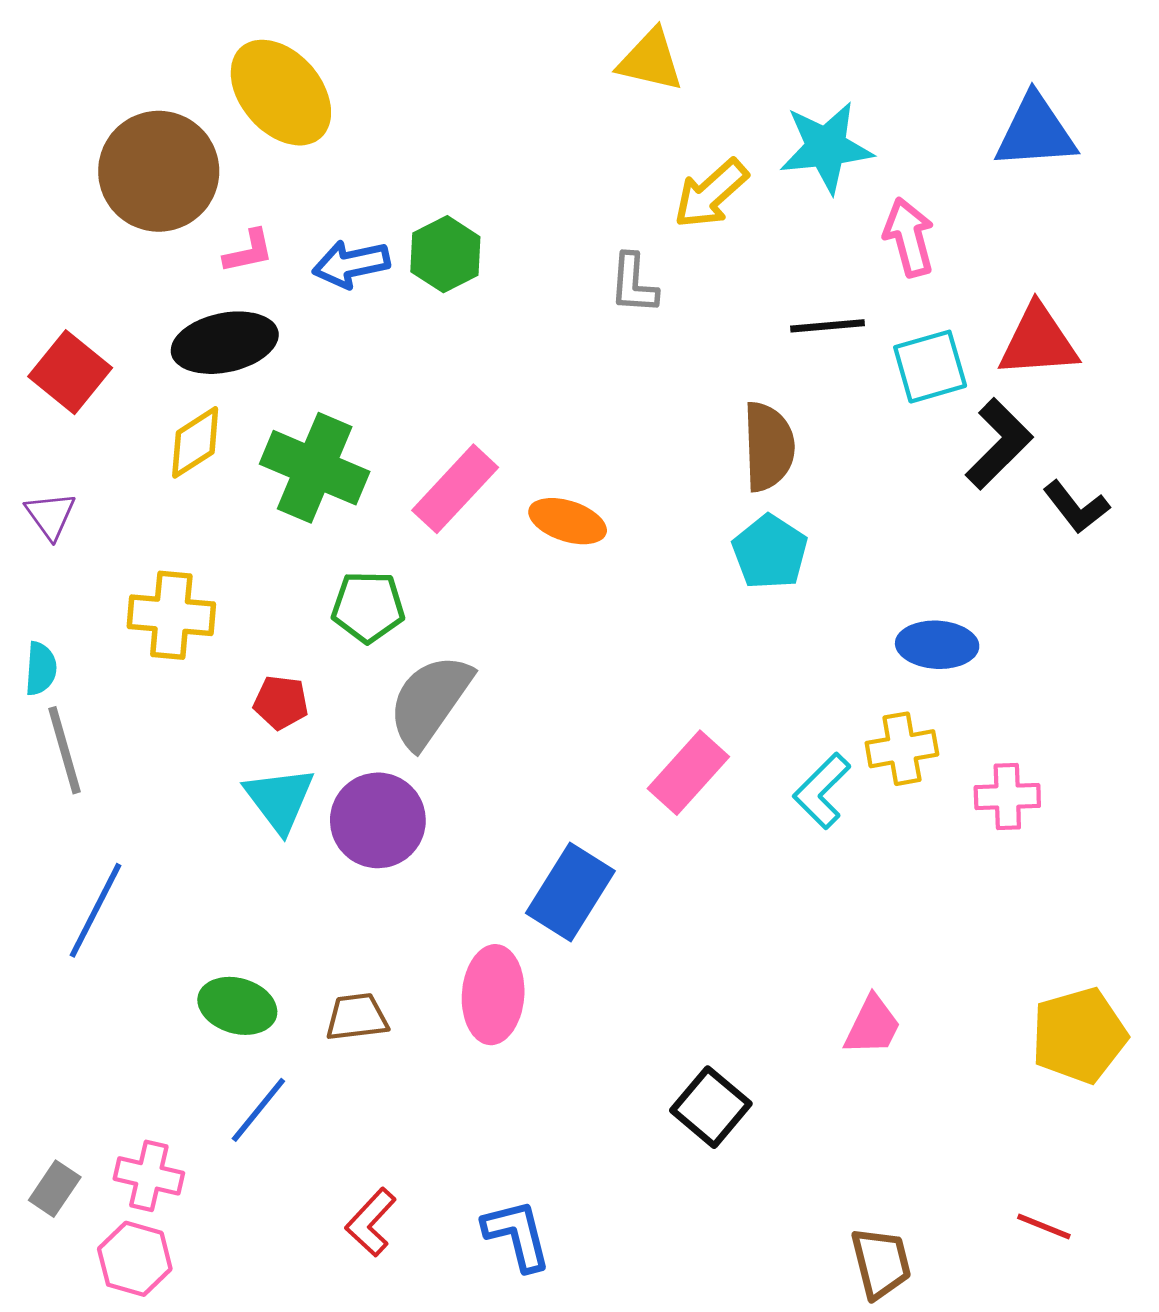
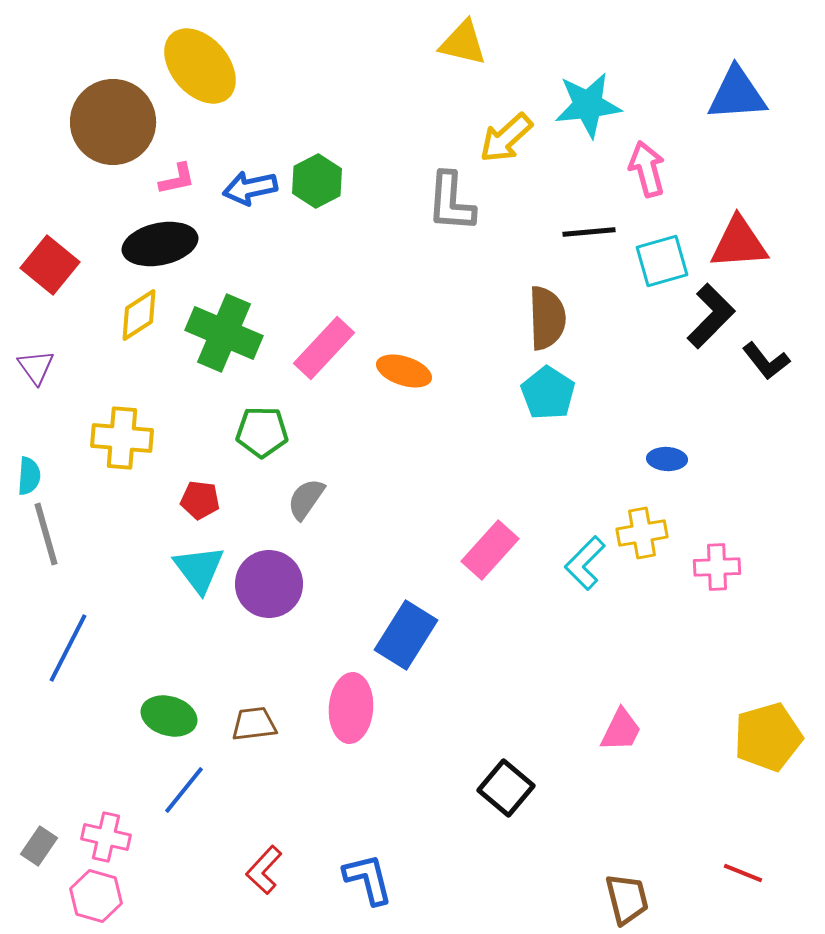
gray L-shape: (634, 284) -> (451, 202), size x1.4
blue ellipse: (937, 645) -> (667, 459), size x0.7
gray semicircle: (430, 701) -> (306, 499), size x0.6

